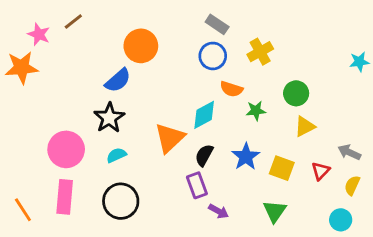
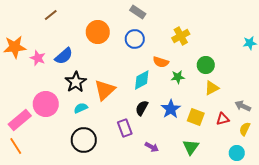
gray rectangle: (217, 24) -> (138, 12), moved
pink star: (39, 34) -> (38, 58), moved
blue circle: (213, 56) -> (135, 39), moved
blue semicircle: (118, 80) -> (64, 56), moved
orange triangle: (170, 138) -> (105, 90), moved
red triangle: (321, 171) -> (223, 119), turned 32
purple rectangle: (197, 185) -> (125, 128), moved
pink rectangle: (65, 197) -> (20, 120), moved, turned 45

